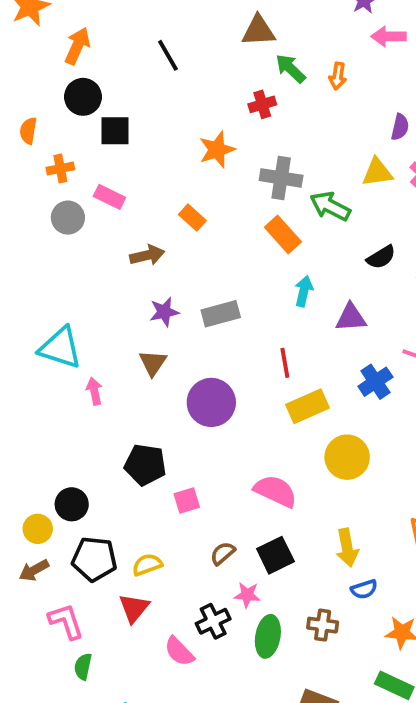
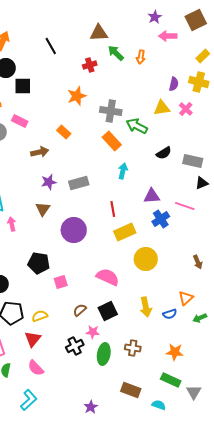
red cross: (262, 104) -> (90, 65), moved
purple triangle: (351, 318) -> (152, 196), moved
blue semicircle: (364, 589) -> (170, 314), moved
pink semicircle: (179, 651) -> (36, 368), moved

